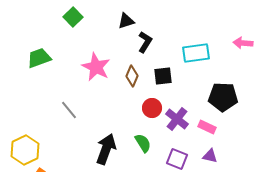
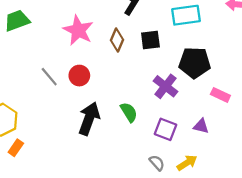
black pentagon: (223, 97) -> (195, 63), moved
red circle: (152, 108) -> (79, 76), moved
pink rectangle: (207, 127) -> (220, 95), moved

